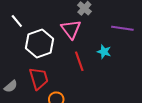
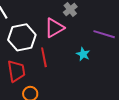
pink triangle: (71, 29) -> (54, 28), turned 30
red line: (79, 61) -> (44, 57), moved

